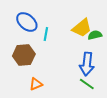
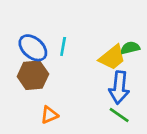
blue ellipse: (27, 22) -> (33, 48), moved
yellow trapezoid: (82, 28) -> (112, 57), moved

